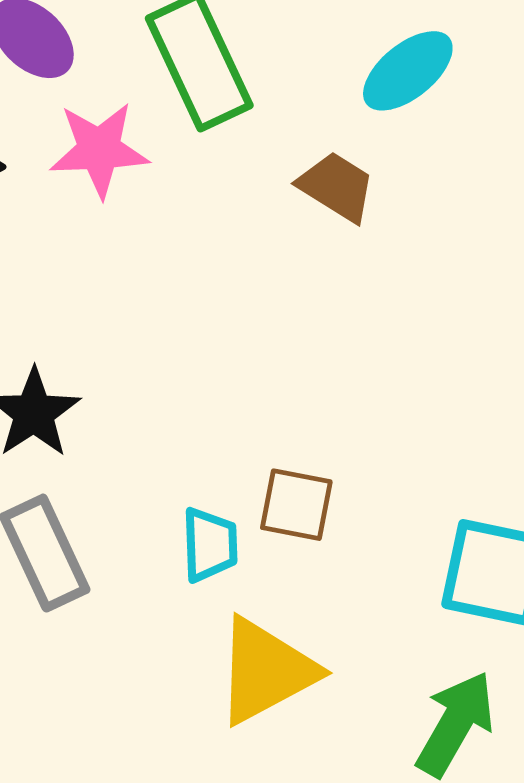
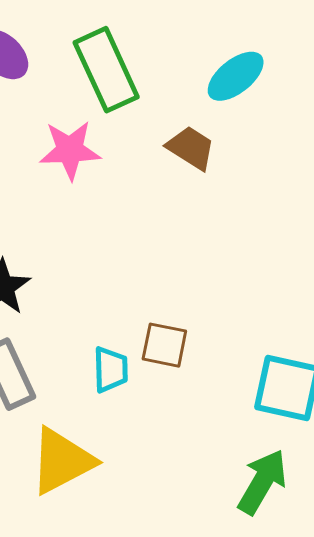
pink star: (99, 150) -> (70, 150), moved
yellow triangle: (266, 671) -> (62, 461), moved

